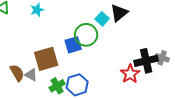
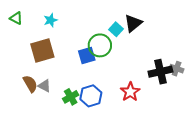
brown square: (46, 59) -> (42, 50), moved
red star: (130, 74) -> (130, 92), moved

